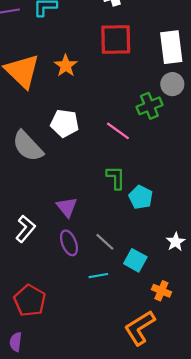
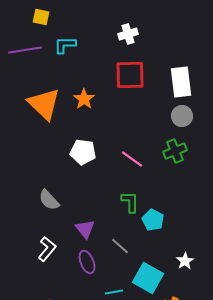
green cross: (149, 106) -> (175, 151), moved
gray semicircle: (28, 146) -> (49, 200), moved, size x0.7
gray line: (105, 242) -> (120, 246), moved
cyan square: (135, 260) -> (148, 278), size x1.4

